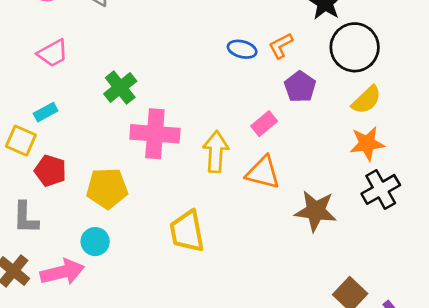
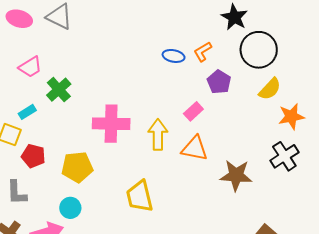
green cross: (120, 87) -> (59, 90), moved
orange star: (367, 143) -> (291, 116), moved

